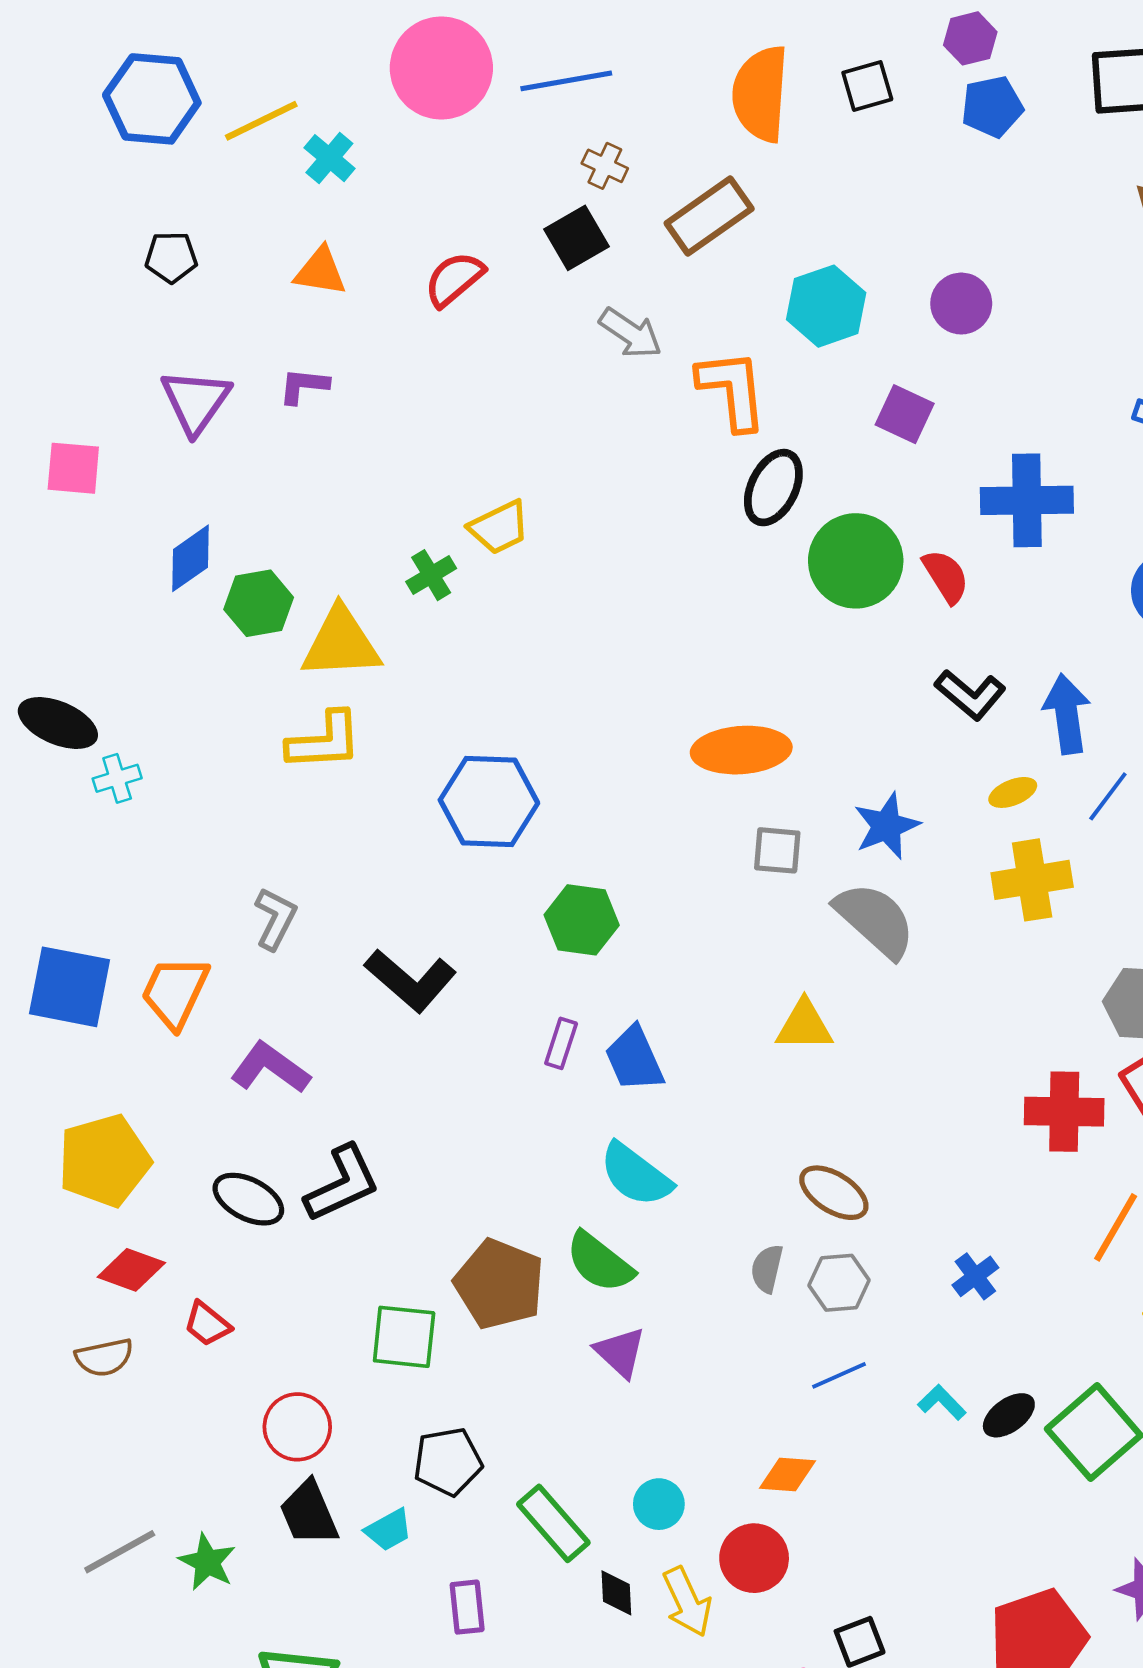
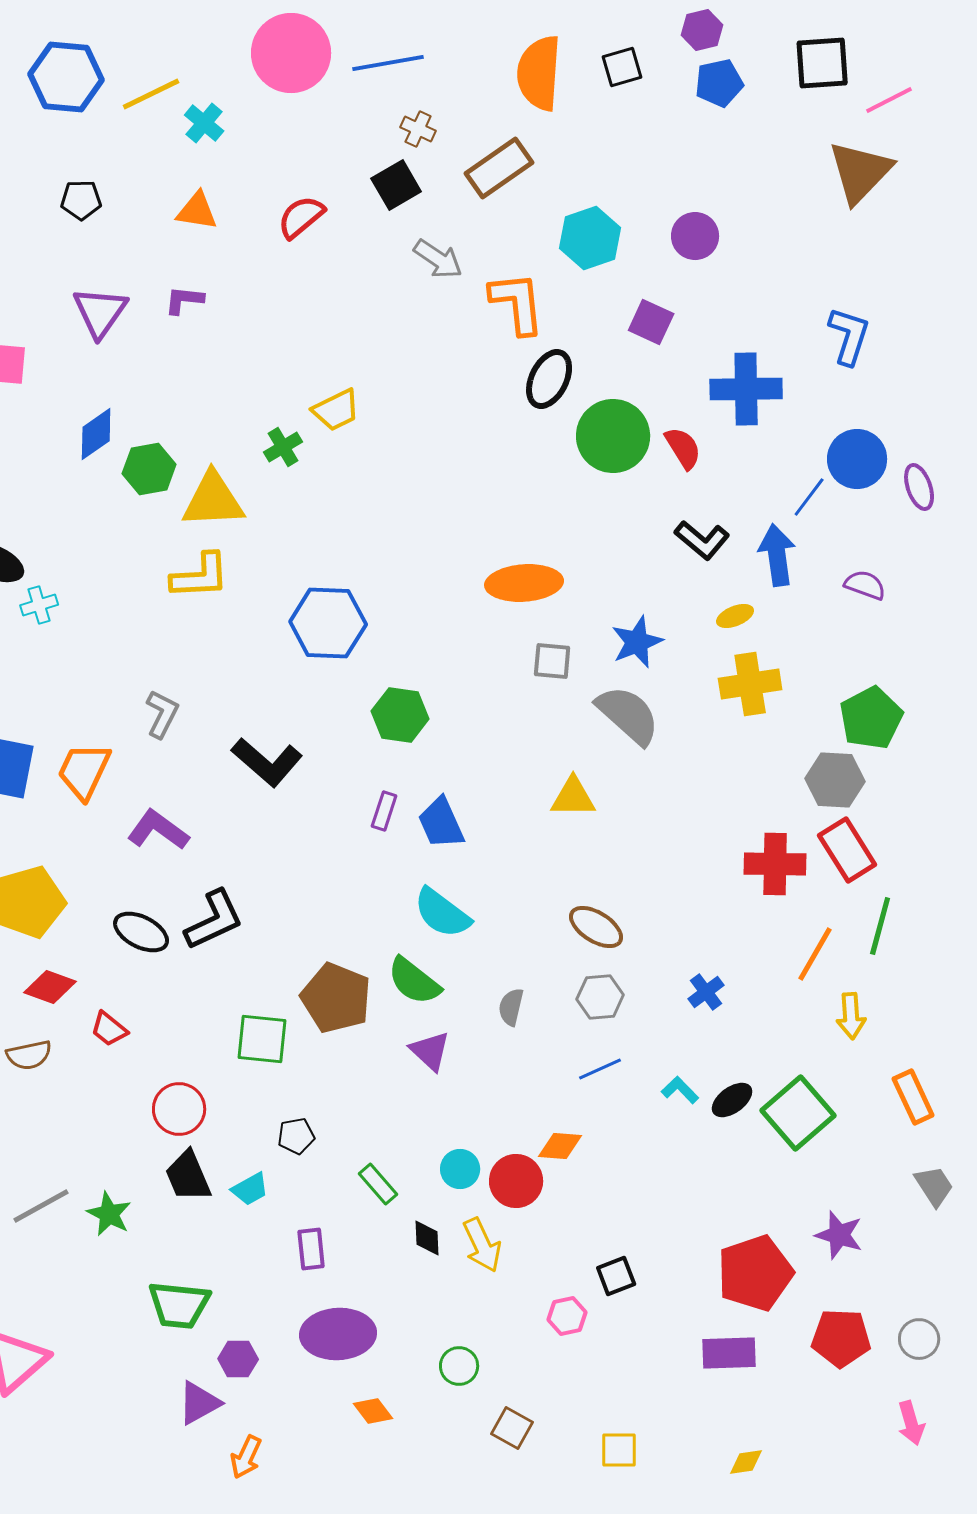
blue line: (1108, 796) -> (809, 497), moved
gray semicircle: (767, 1269) -> (511, 1007), moved
black pentagon: (448, 1462) -> (296, 1136), size x0.7
green rectangle: (553, 1523) -> (378, 1184), size x0.7
red circle: (754, 1558) -> (516, 1181), moved

